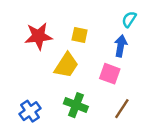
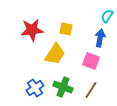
brown line: (122, 109) -> (91, 90), moved
blue cross: (30, 111) -> (35, 88), moved

